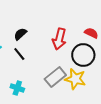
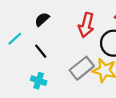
black line: (19, 54) -> (41, 51), moved

